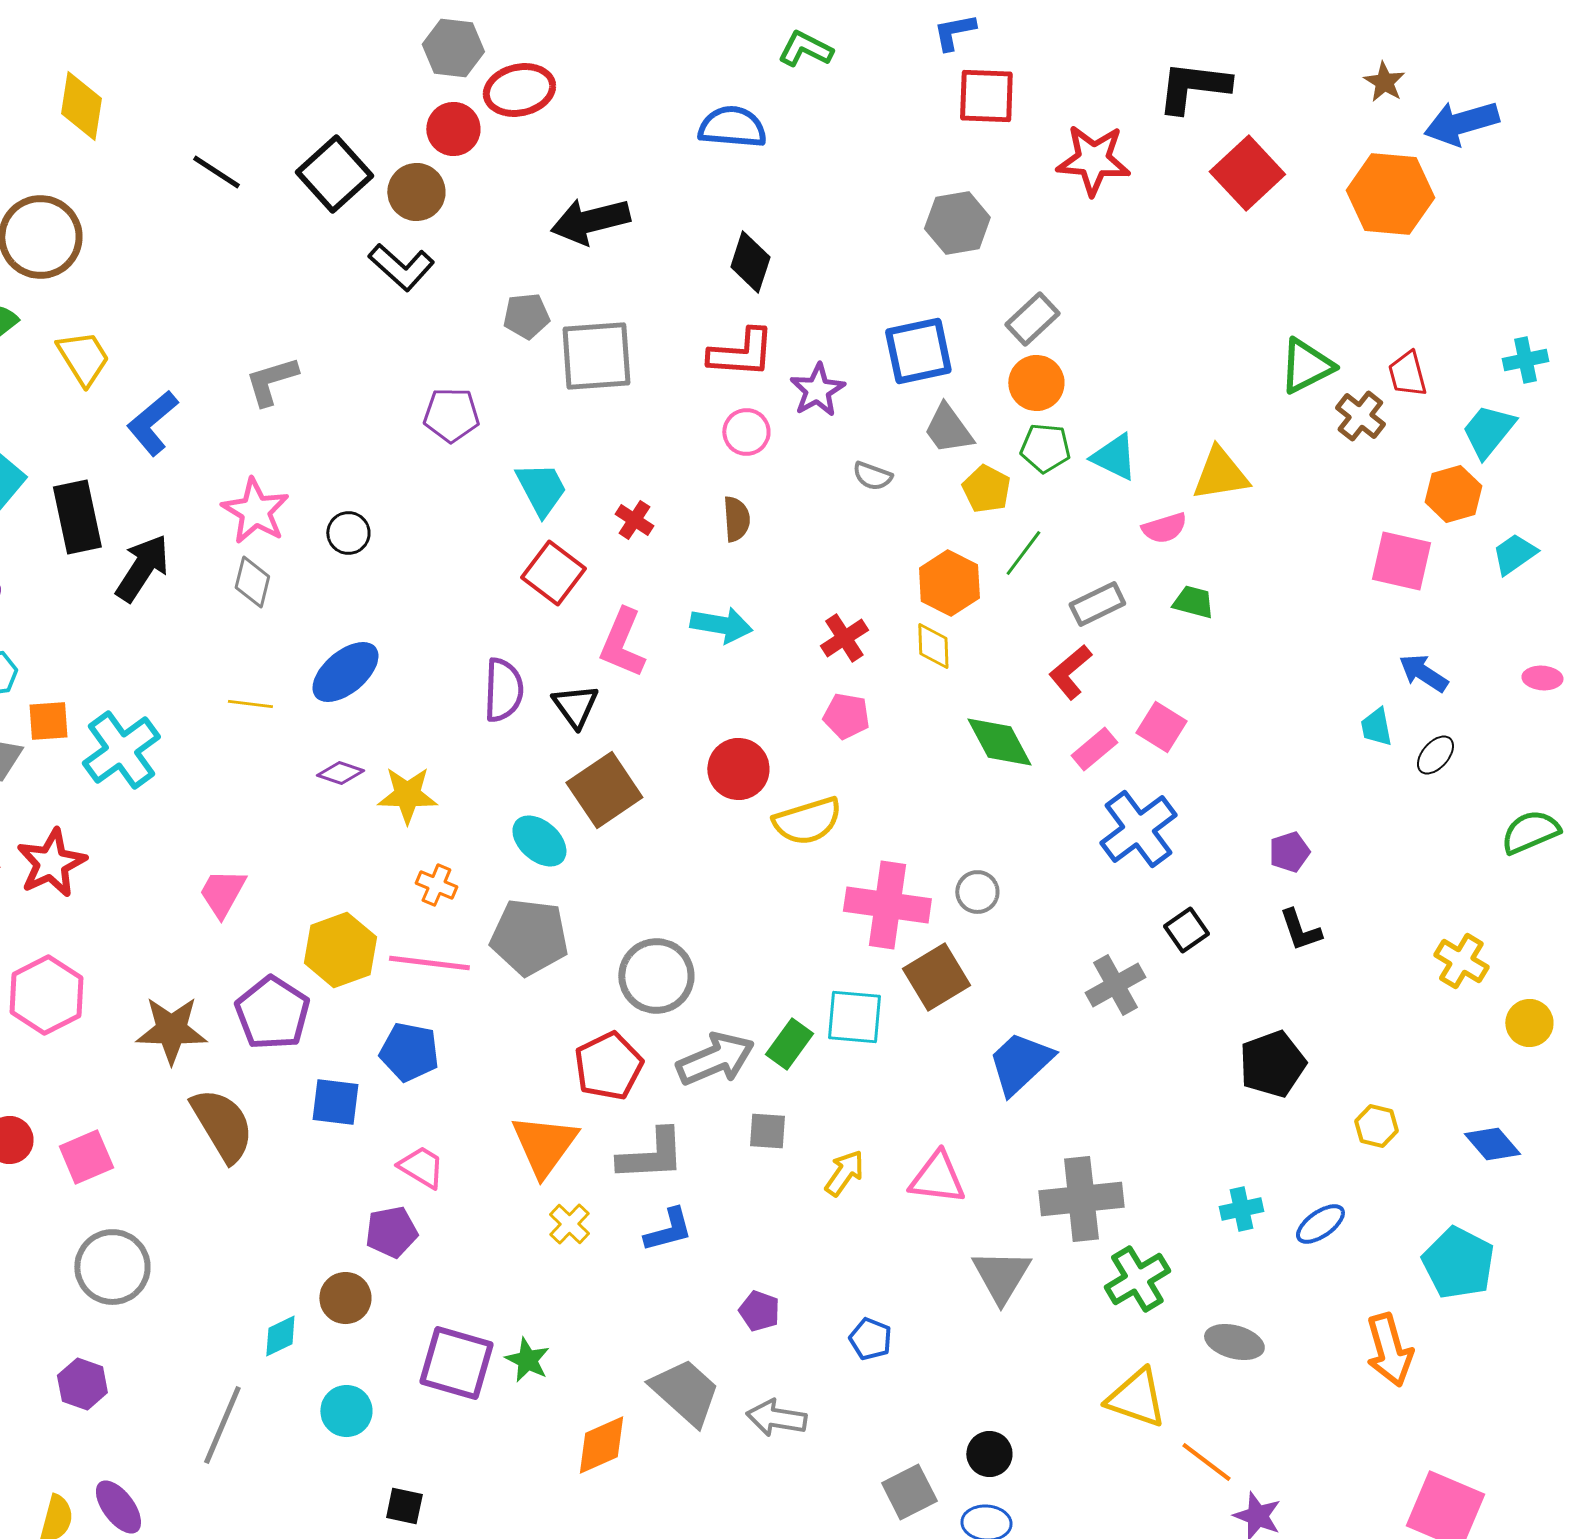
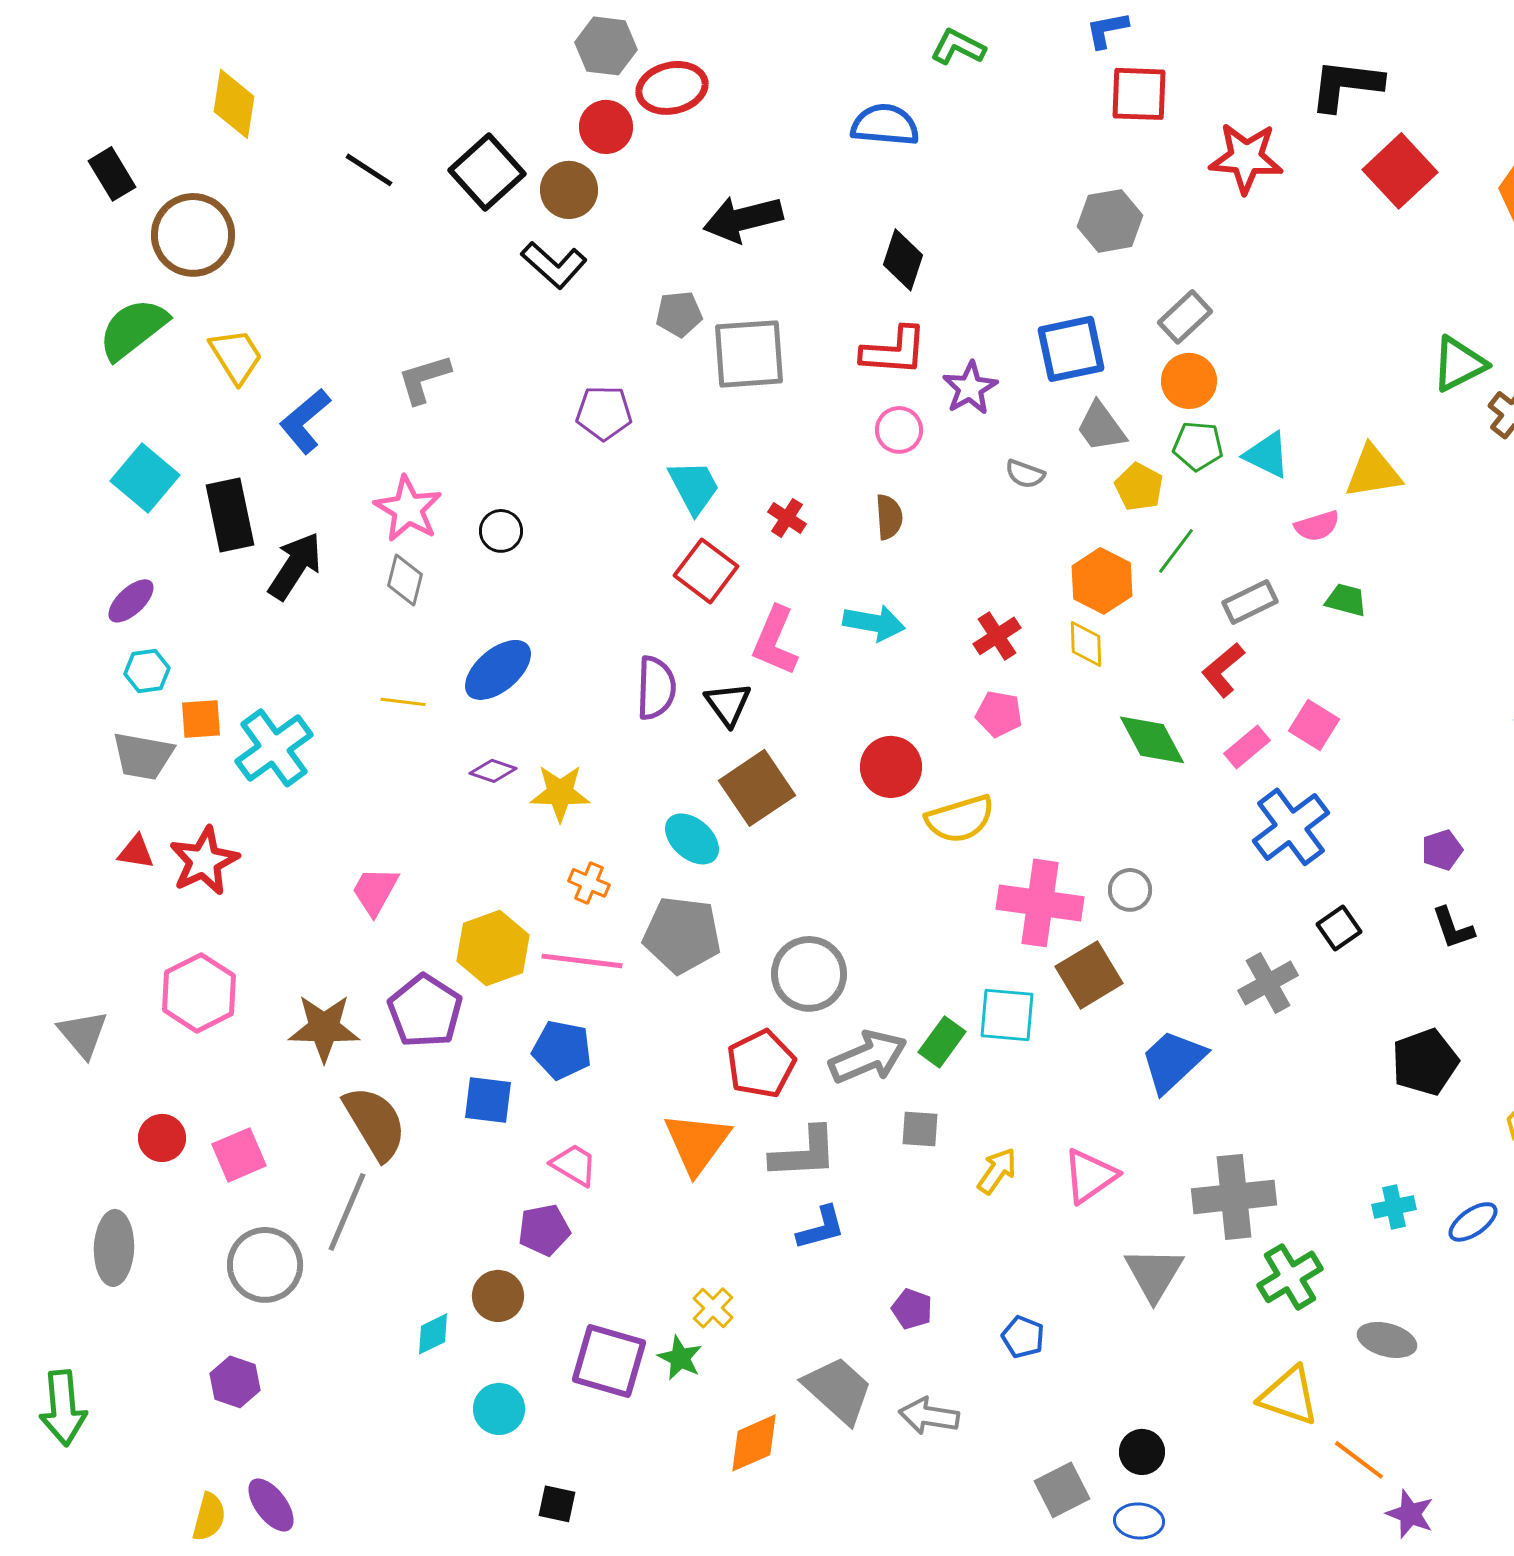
pink triangle: (937, 1178) -> (1090, 1176), turned -42
yellow cross: (569, 1224) -> (713, 1308), moved
gray line: (222, 1425) -> (347, 1212), moved

